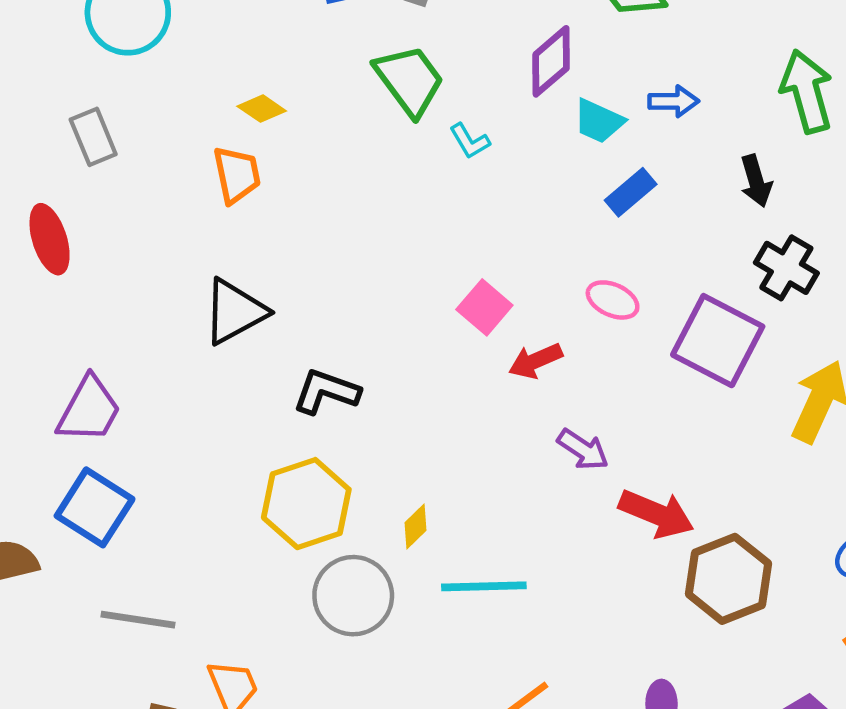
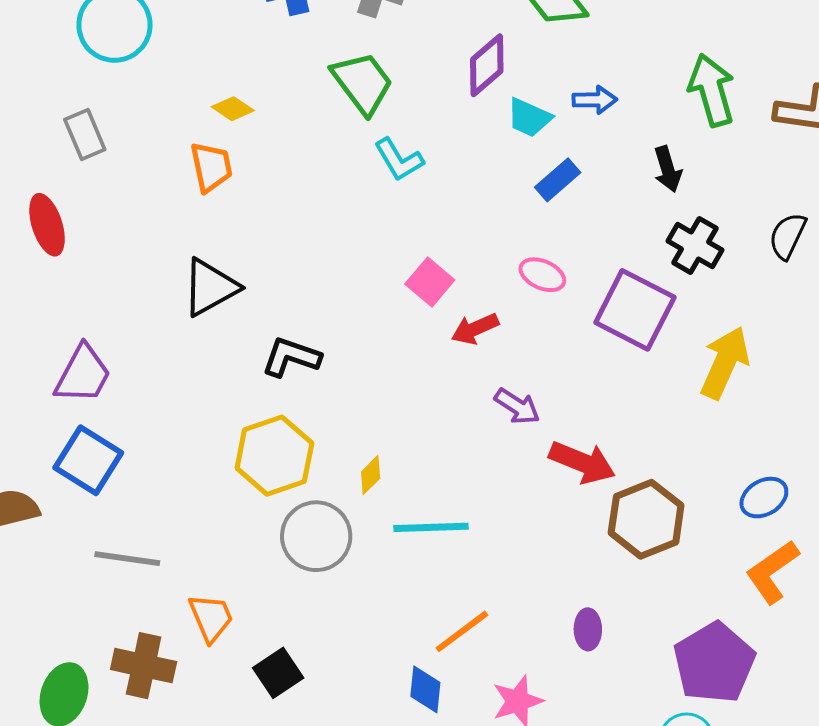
cyan L-shape: (470, 141) -> (399, 160), moved, size x1.4

